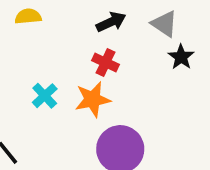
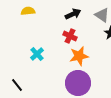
orange star: (93, 99) -> (79, 56), moved

